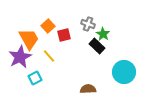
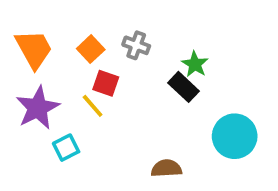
gray cross: (88, 24) -> (136, 45), moved
red square: (64, 35) -> (106, 83), moved, turned 32
orange trapezoid: (29, 39) -> (34, 49), moved

